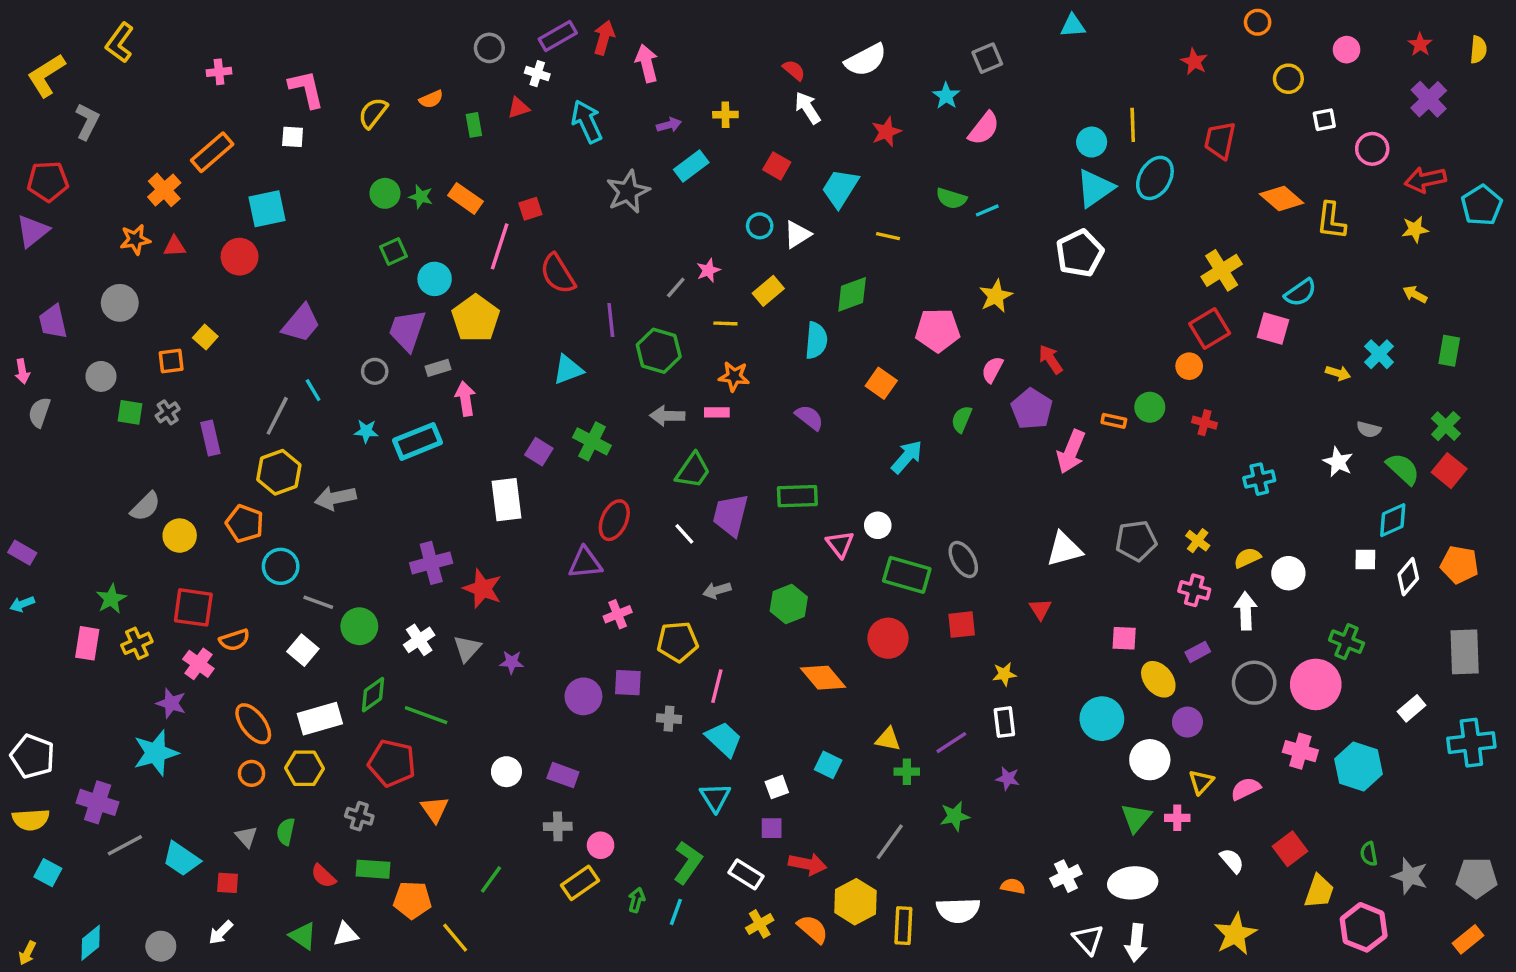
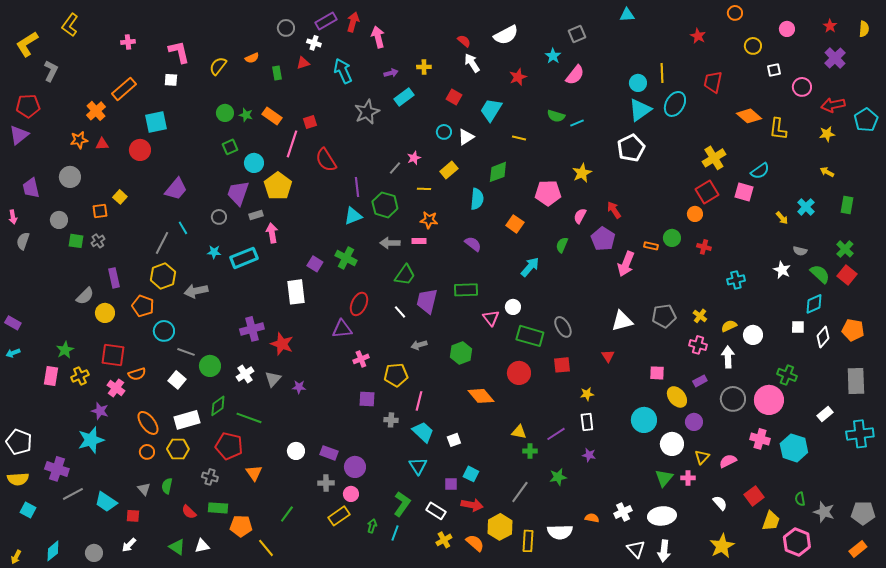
cyan triangle: (568, 370) -> (353, 216), moved
yellow arrow: (1338, 373) -> (782, 218), turned 32
purple rectangle: (210, 438) -> (114, 278), moved
purple circle: (583, 696) -> (355, 467), moved
cyan square: (828, 765) -> (471, 474), moved
white square: (777, 787) -> (454, 440), moved

